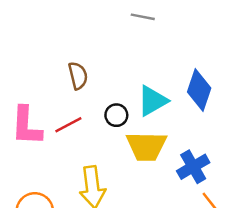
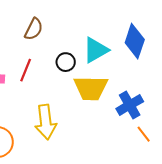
brown semicircle: (78, 76) -> (34, 29), turned 40
red line: (68, 125) -> (26, 70), turned -40

